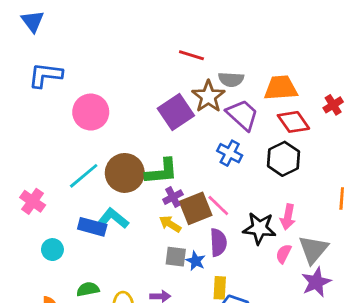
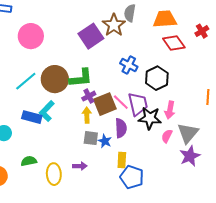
gray semicircle: (231, 79) -> (130, 13), turned 96
purple trapezoid: (242, 115) -> (138, 104), moved, turned 35
black hexagon: (284, 159) -> (157, 78), moved
cyan L-shape: (113, 218) -> (47, 111), turned -85
yellow arrow: (170, 224) -> (87, 115), turned 56

